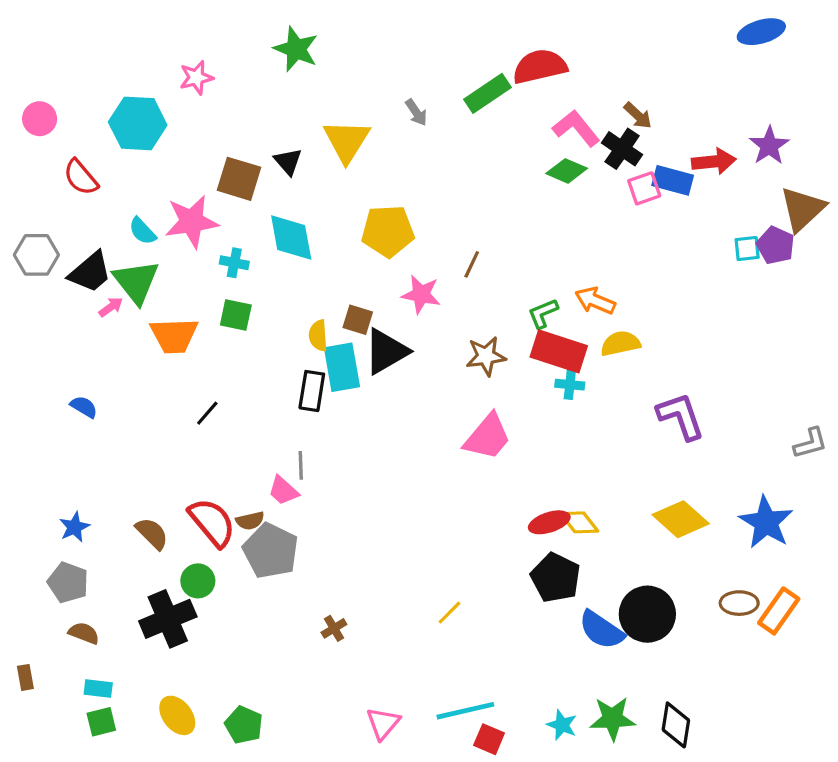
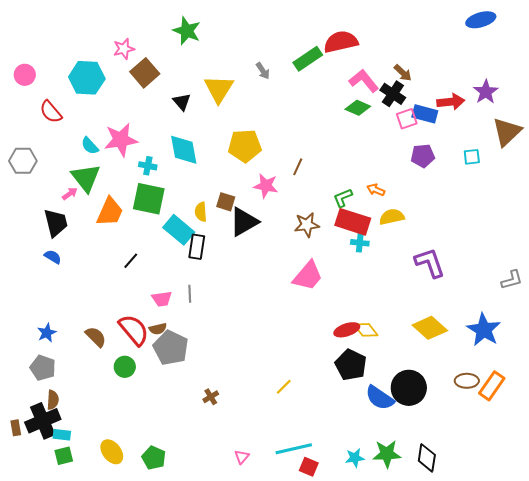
brown square: (239, 179) -> (145, 73), moved, turned 32
purple pentagon: (776, 245) -> (423, 156), moved, turned -30
black trapezoid: (90, 272) -> (56, 223), moved, turned -64
orange arrow: (595, 301) -> (376, 190), size x0.7
green square: (236, 315) -> (149, 199), size x1.6
orange trapezoid: (174, 336) -> (110, 212), turned -64
cyan rectangle: (342, 367) -> (179, 230), moved, turned -40
pink trapezoid: (283, 491) -> (162, 299), moved, turned -50
black cross: (168, 619) -> (43, 421), moved
brown semicircle: (84, 633) -> (53, 400), turned 72
pink triangle: (383, 723) -> (242, 457), size x0.7
cyan star: (562, 725) -> (355, 458), turned -30

